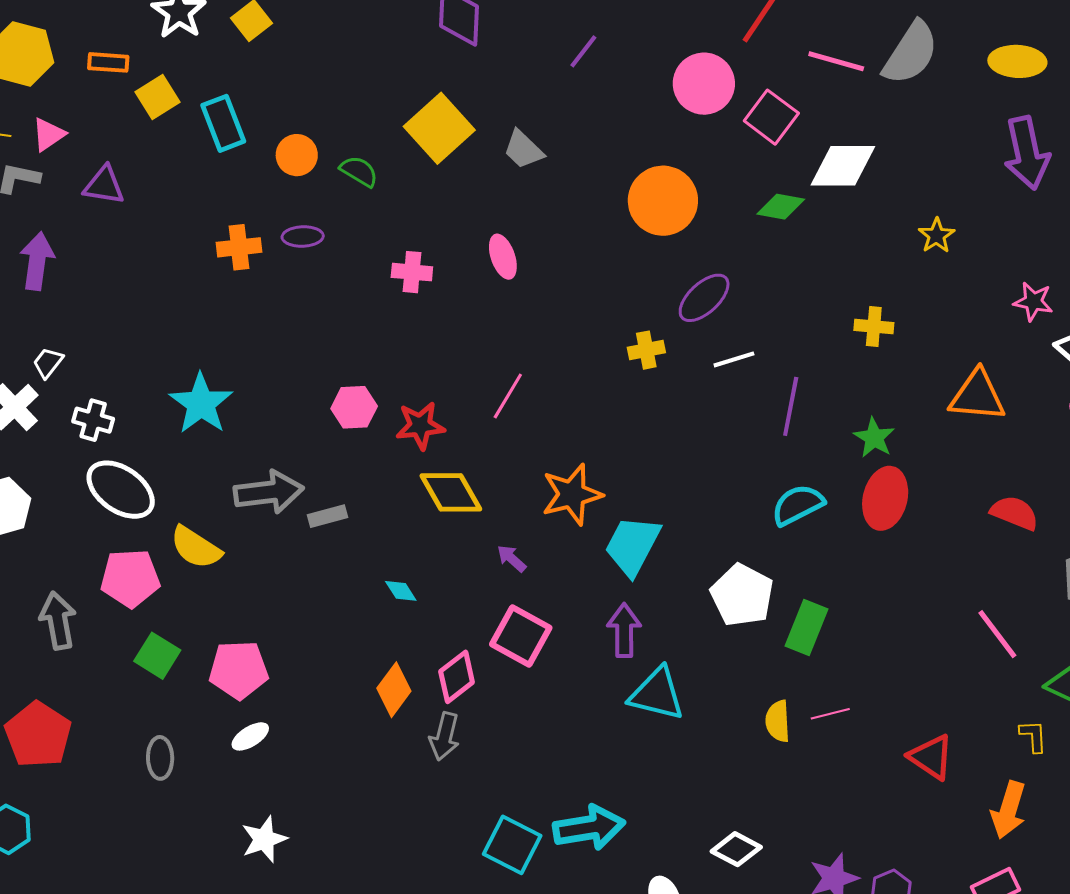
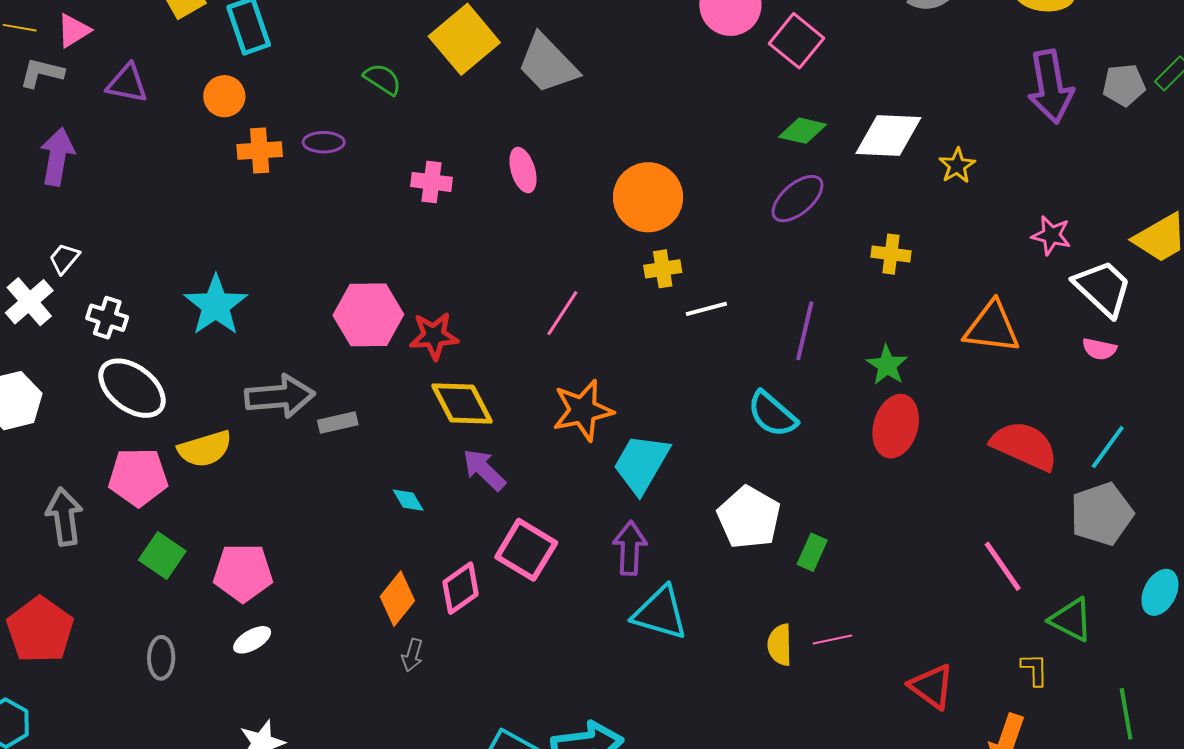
gray trapezoid: (523, 150) -> (547, 64), size x1.5
orange circle: (297, 155) -> (224, 96), moved
white diamond: (843, 166) -> (888, 135), moved
orange circle: (663, 201) -> (648, 197), moved
purple ellipse: (704, 298) -> (798, 199), moved
white line: (734, 359) -> (706, 309), moved
pink line: (508, 396) -> (562, 313), moved
pink hexagon: (354, 407) -> (368, 315), size x1.5
cyan semicircle: (798, 505) -> (772, 414), moved, turned -114
red semicircle: (1015, 513) -> (1024, 446), size x1.4
yellow semicircle: (196, 547) -> (205, 449), turned -52
purple arrow: (512, 558) -> (484, 470), moved, size x1.5
green rectangle: (806, 627) -> (812, 552), size x0.7
gray arrow: (445, 736) -> (412, 655), moved, size x0.7

